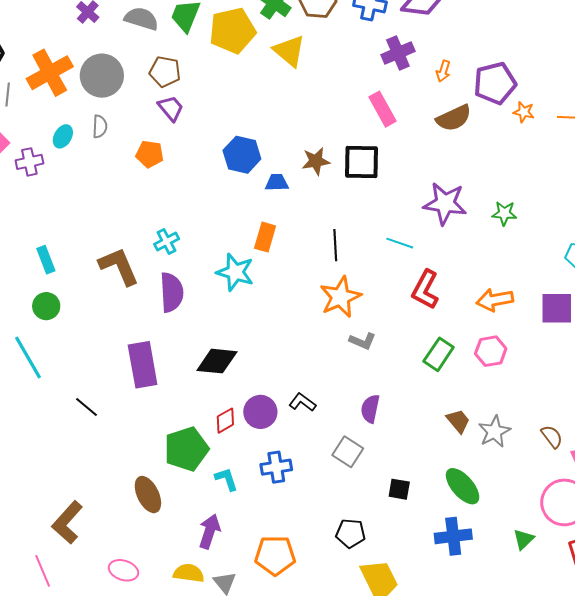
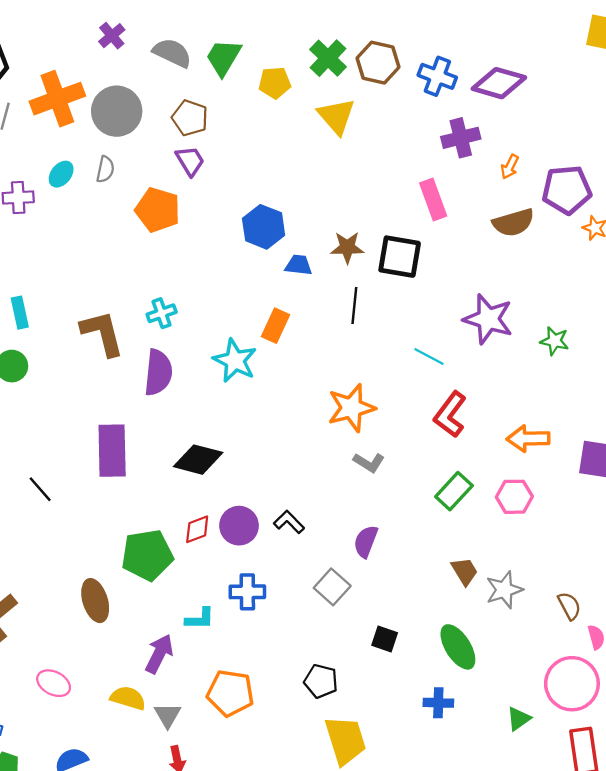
yellow pentagon: (232, 31) -> (275, 83), size x0.6
orange pentagon: (150, 154) -> (158, 210), size x1.4
black line: (335, 245) -> (354, 306), moved
cyan L-shape: (226, 479) -> (200, 619), moved, turned 100
blue cross: (453, 536) -> (438, 703), size x0.7

